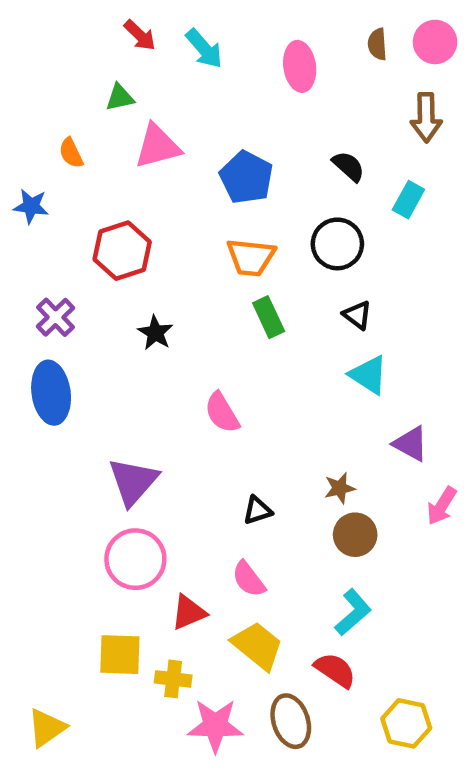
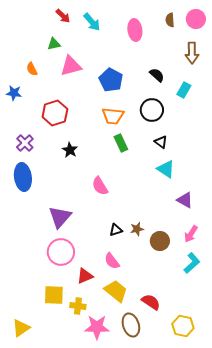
brown star: (340, 488) -> (137, 229), moved
pink arrow: (442, 506) -> (191, 234), moved
cyan L-shape: (353, 612) -> (192, 263), moved

